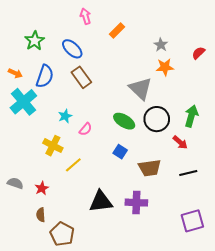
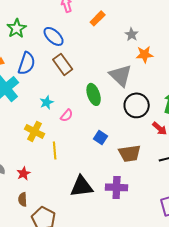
gray star: (161, 45) -> (132, 34), moved
green ellipse: (124, 121) -> (94, 94), moved, turned 40
yellow line: (73, 165) -> (55, 150), turned -54

